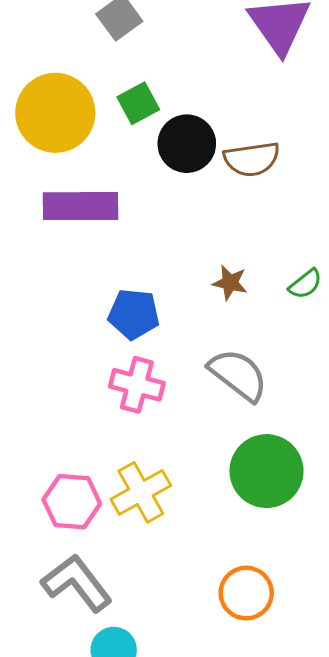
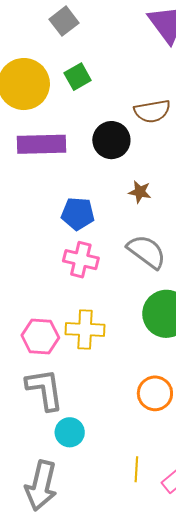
black circle: (187, 144) -> (111, 140), moved
yellow cross: (141, 492) -> (85, 329), turned 33
gray L-shape: (77, 583) -> (45, 389), turned 30

